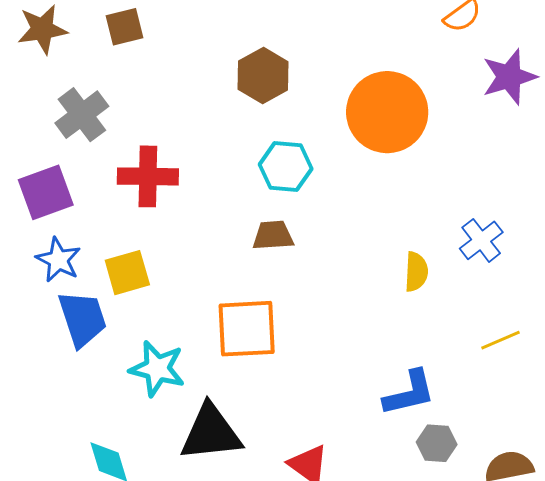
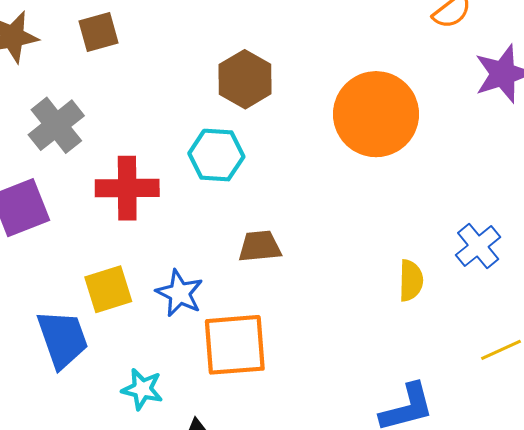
cyan hexagon: (286, 167) -> (216, 155), moved
blue star: (58, 260) -> (180, 293), moved
cyan star: (157, 369) -> (142, 389), size x0.7

